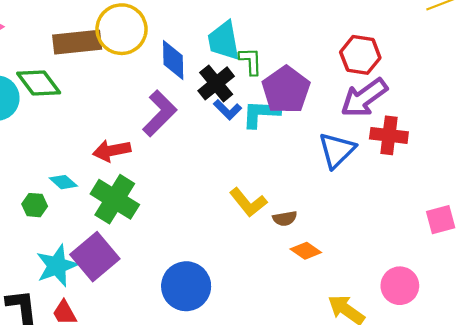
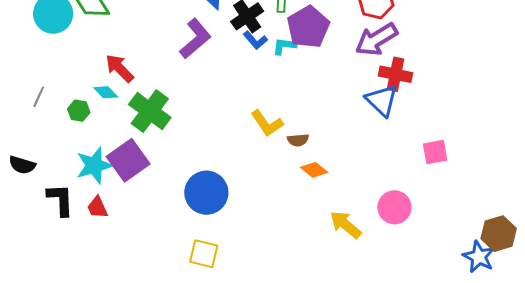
cyan L-shape: (261, 114) -> (284, 46), size x0.7
blue triangle: (337, 150) -> (382, 100), moved, turned -36
red arrow: (112, 151) -> (120, 68), moved, turned 52

